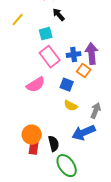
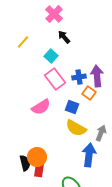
cyan square: (46, 34) -> (51, 56), turned -32
yellow semicircle: (71, 106) -> (76, 128), size x1.5
blue arrow: (84, 133) -> (89, 155), turned 120
black semicircle: (54, 144) -> (25, 163), moved

